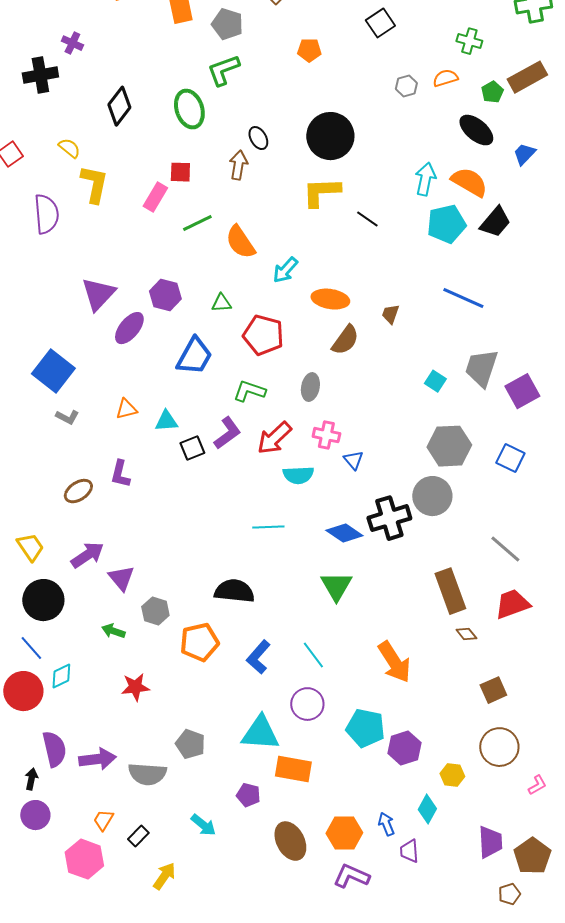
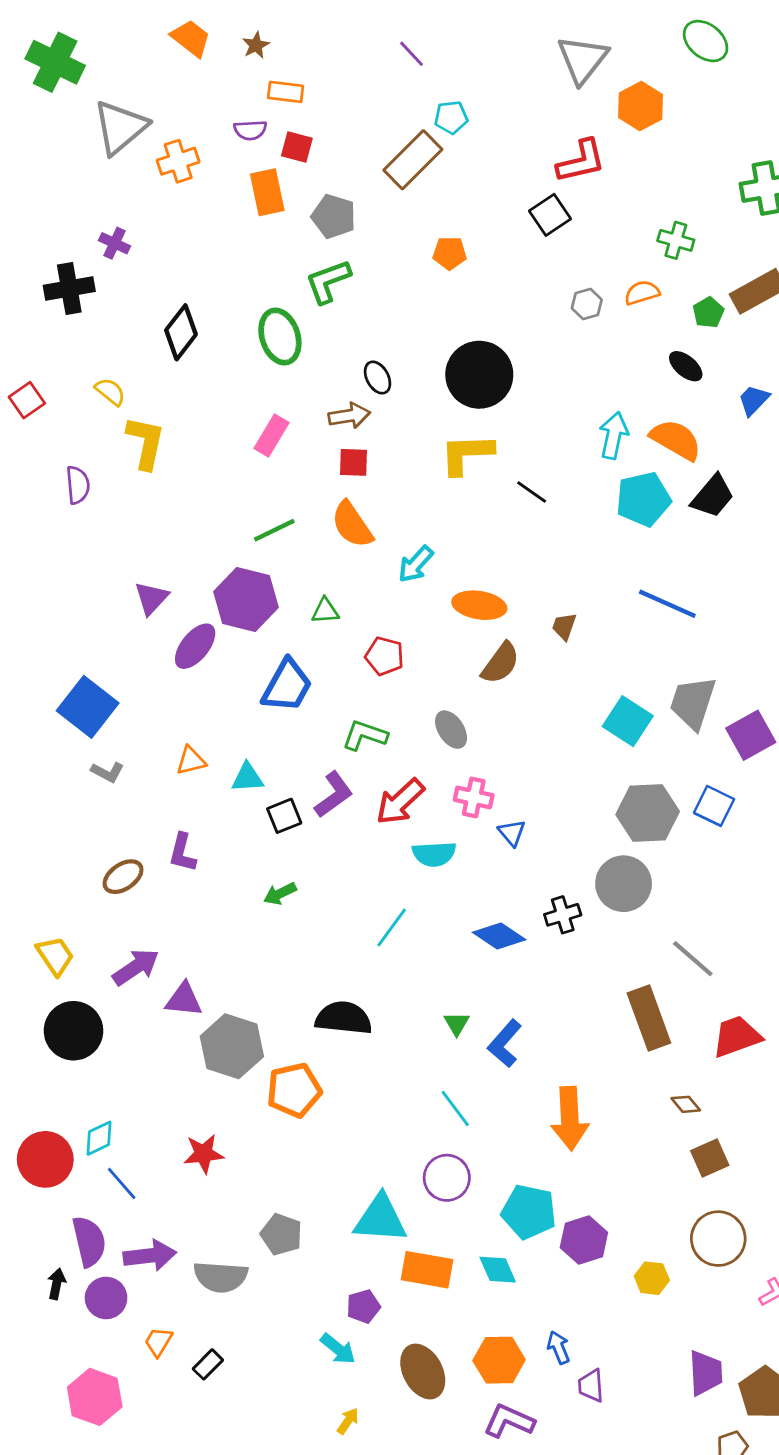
black ellipse: (476, 130) -> (686, 366), size x0.7
brown arrow: (238, 165) -> (349, 416), turned 72
red square: (180, 172) -> (353, 462), moved
pink rectangle: (155, 197) -> (271, 435), moved
purple semicircle: (46, 214) -> (78, 485), size x0.7
green line: (197, 223) -> (274, 530), moved
purple triangle: (98, 294) -> (151, 598), size x0.7
purple hexagon: (165, 295) -> (246, 599), size x1.4
red pentagon: (263, 335) -> (385, 656), size x0.7
cyan square: (435, 381) -> (628, 721), size x1.6
gray ellipse: (310, 387) -> (451, 730), turned -44
blue square: (510, 458) -> (714, 806), moved
black cross: (389, 518) -> (563, 915), size x0.6
cyan line: (268, 527) -> (392, 928), turned -52
gray line: (505, 549) -> (693, 959), moved
purple triangle: (121, 578) -> (184, 1000), turned -44
green triangle: (336, 586) -> (457, 1024), moved, size x0.6
gray hexagon: (155, 611) -> (232, 1046), size x1.6
green arrow: (113, 631) -> (280, 894), moved, turned -45
brown diamond: (466, 634) -> (686, 1104), moved
blue line: (31, 648) -> (122, 1183), moved
blue L-shape: (258, 657) -> (505, 1043), moved
orange arrow: (394, 662) -> (570, 1118), turned 30
purple pentagon: (248, 795) -> (363, 1306), turned -30
cyan diamond: (427, 809) -> (498, 1270), moved, turned -52
purple circle: (35, 815) -> (106, 1298), moved
cyan arrow: (203, 825) -> (338, 1349), moved
pink hexagon: (84, 859) -> (95, 1397), moved
yellow arrow: (164, 876) -> (348, 1421), moved, size x0.7

